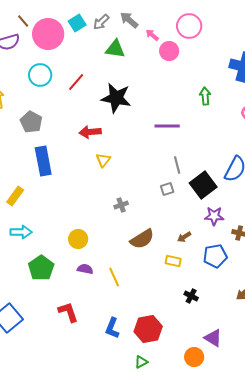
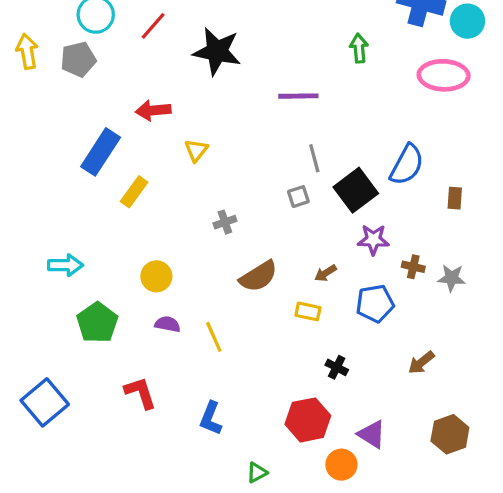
gray pentagon: (31, 122) -> (78, 59), moved, turned 30
red arrow: (90, 132) -> (153, 110), moved
blue rectangle: (43, 161) -> (101, 152), turned 44
yellow rectangle: (15, 196) -> (134, 192), moved
red hexagon: (148, 329) -> (308, 420), moved

